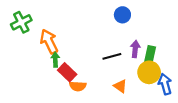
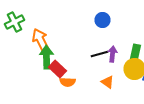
blue circle: (122, 15) -> (102, 20), moved
purple arrow: (135, 49) -> (112, 54), moved
green arrow: (55, 60) -> (46, 57), size x1.6

